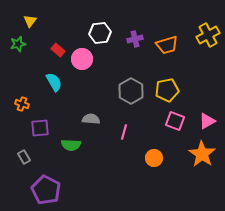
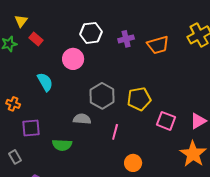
red rectangle: (58, 50) -> (36, 39), moved
yellow pentagon: (167, 90) -> (139, 99), moved
gray hexagon: (131, 91) -> (102, 96), moved
orange circle: (154, 158) -> (133, 163), moved

